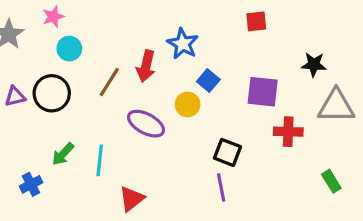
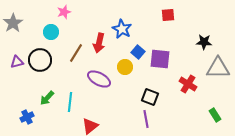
pink star: (53, 17) -> (64, 12), moved
purple square: (263, 92) -> (160, 59), moved
red cross: (288, 132) -> (188, 84), turned 30

